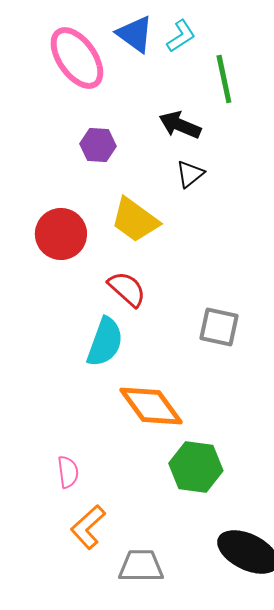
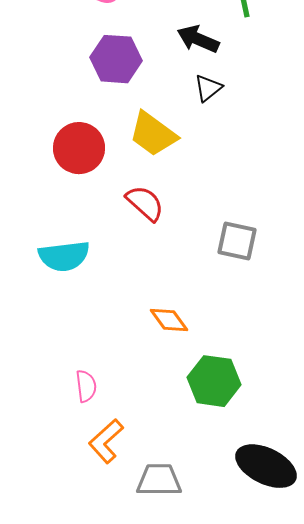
purple hexagon: (98, 145) -> (116, 59), size x1.4
cyan semicircle: (105, 342) -> (64, 256), moved, turned 63
orange diamond: (151, 406) -> (169, 320), size x0.6

